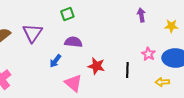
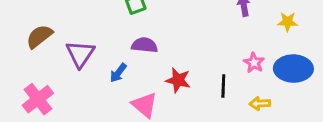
purple triangle: (32, 33) -> (80, 54), moved
yellow arrow: (162, 82) -> (260, 104), moved

